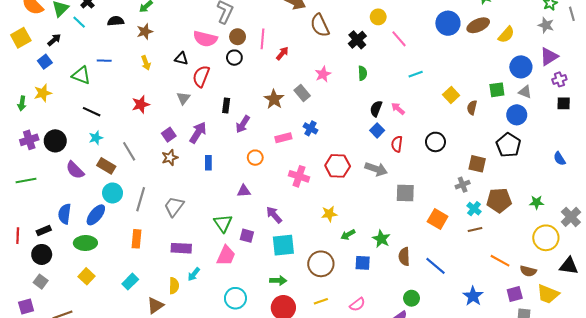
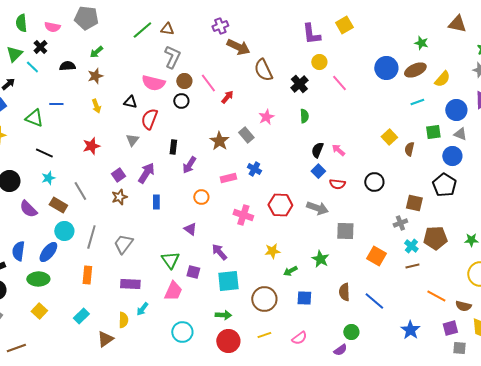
pink line: (263, 39) -> (208, 83), turned -42
cyan line: (416, 74) -> (417, 102), moved
red semicircle: (397, 144) -> (337, 184), turned -91
purple triangle: (244, 191) -> (190, 229), turned 40
green star: (381, 239) -> (320, 259), moved

